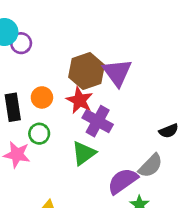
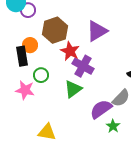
brown hexagon: (87, 71) -> (55, 30), moved
purple triangle: (117, 72) -> (97, 31), turned 35
orange circle: (42, 97) -> (30, 45), moved

